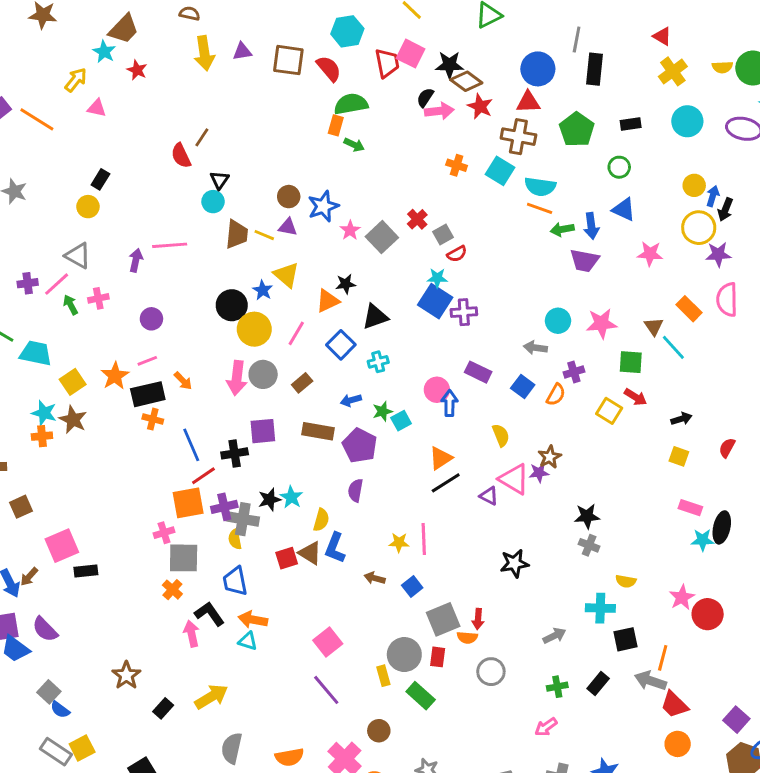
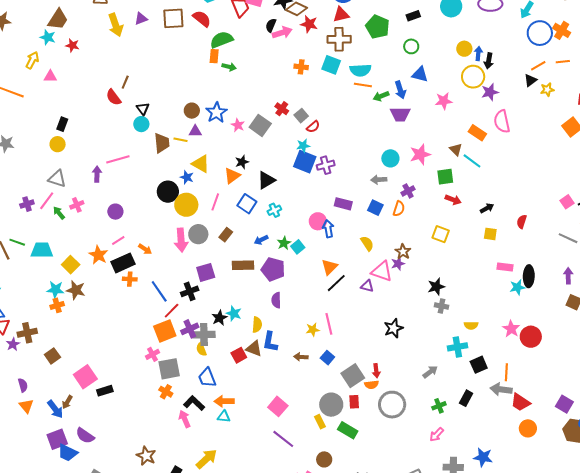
yellow square: (609, 411) -> (441, 234), moved
gray circle: (491, 672) -> (392, 405), size x1.4

